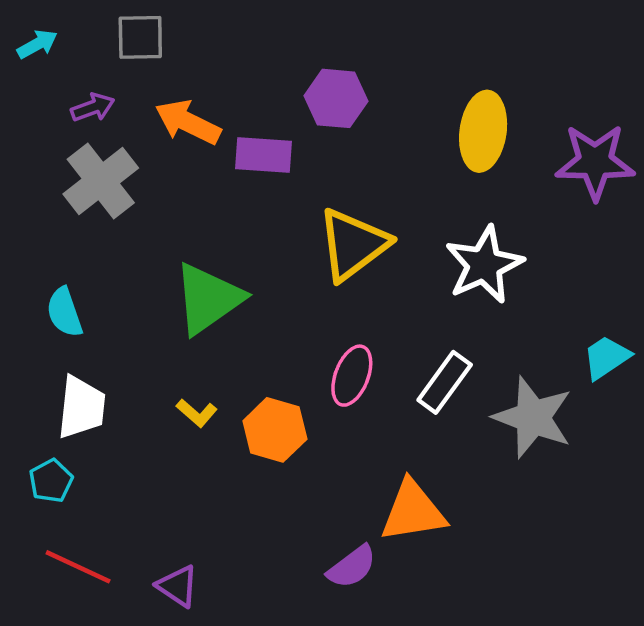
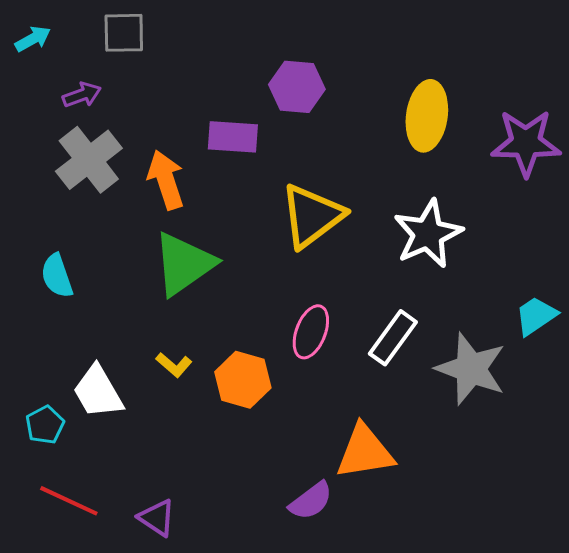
orange arrow: (188, 122) -> (166, 180), moved, turned 46
white trapezoid: (81, 407) -> (98, 392), moved, turned 144

